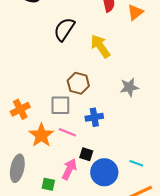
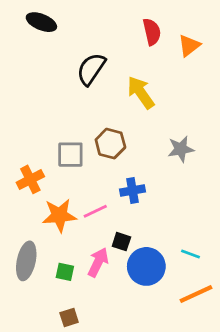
gray square: (60, 105) -> (70, 155), moved
pink line: (67, 132) -> (95, 211), turned -48
orange star: (41, 135) -> (59, 215), turned 30
green square: (48, 184) -> (65, 272), moved

